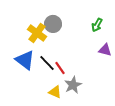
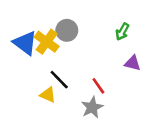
blue triangle: (25, 60) -> (25, 43), moved
red line: (60, 68) -> (98, 86), moved
yellow triangle: (55, 92) -> (48, 95), moved

